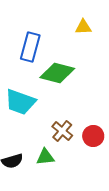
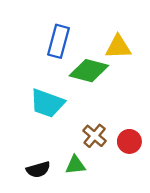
yellow triangle: (83, 27) -> (118, 47), moved, size x1.4

